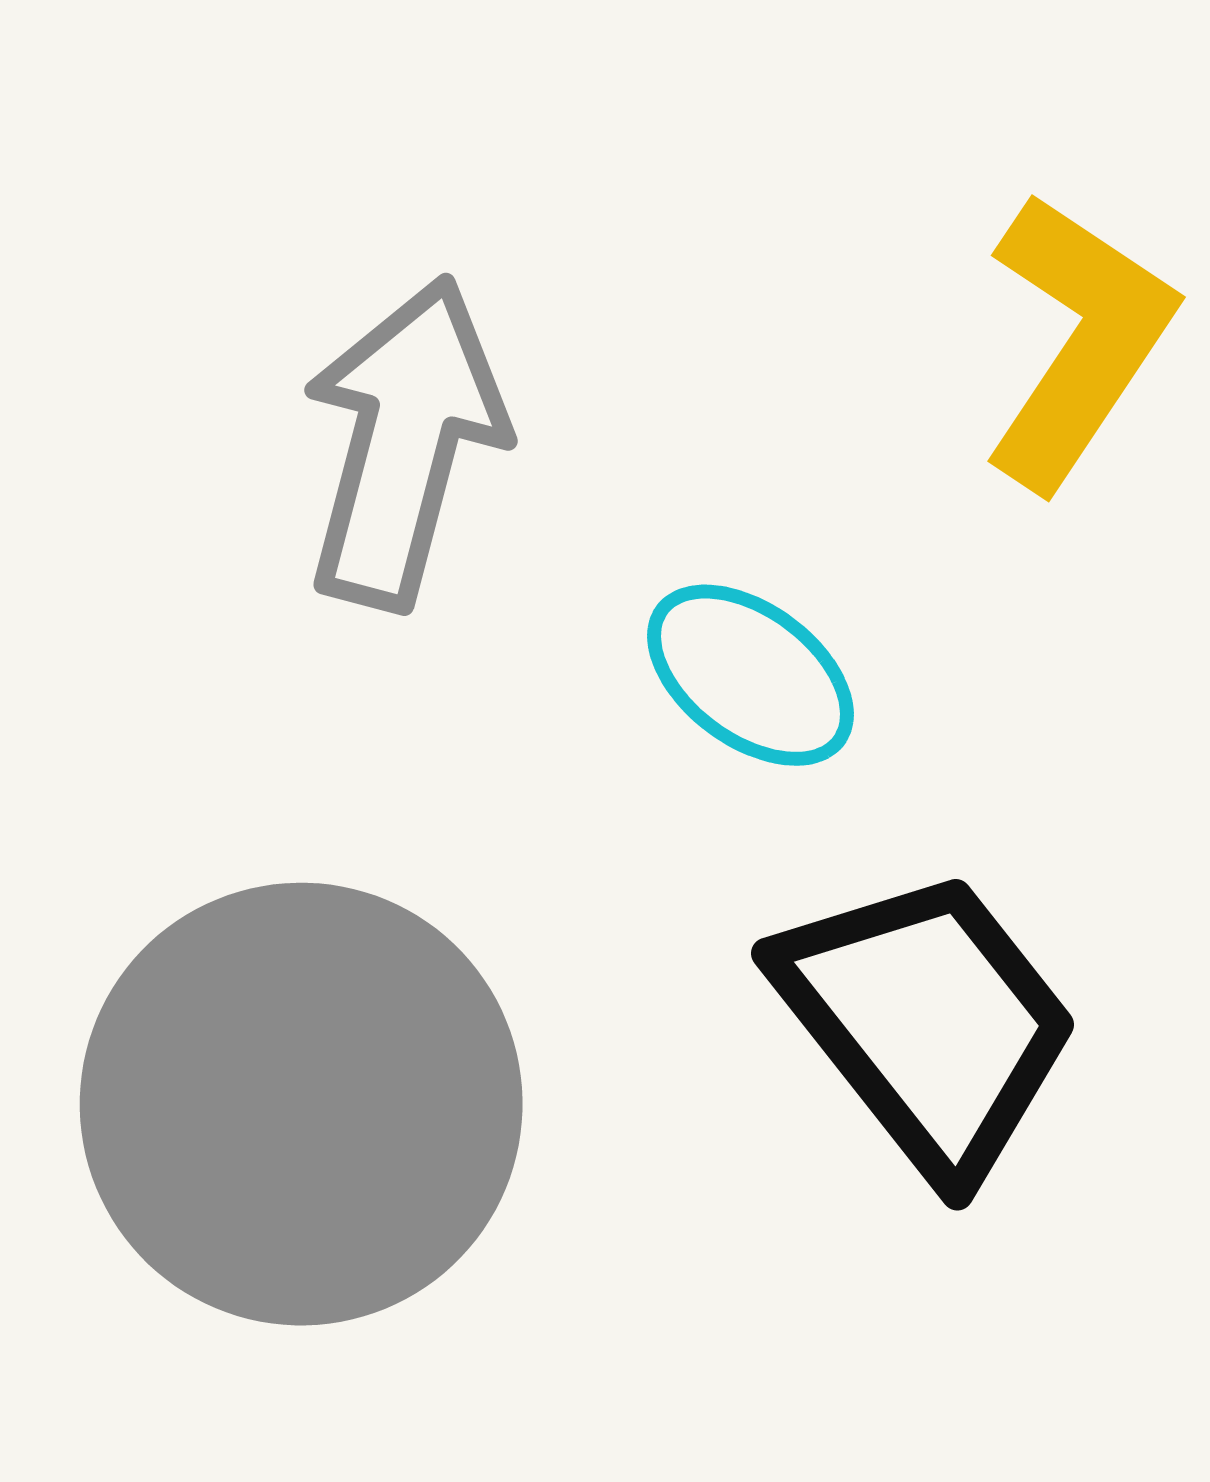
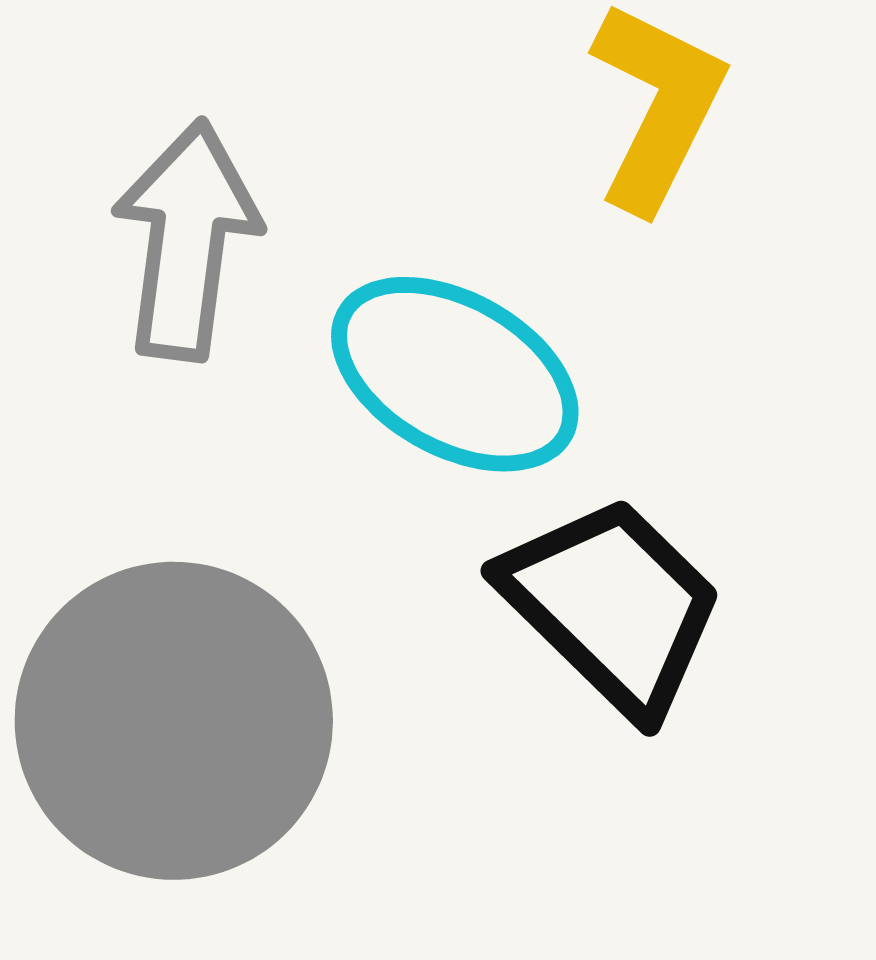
cyan ellipse: (750, 675) -> (455, 374), size x1.6

